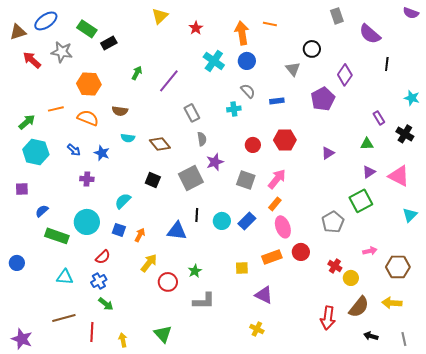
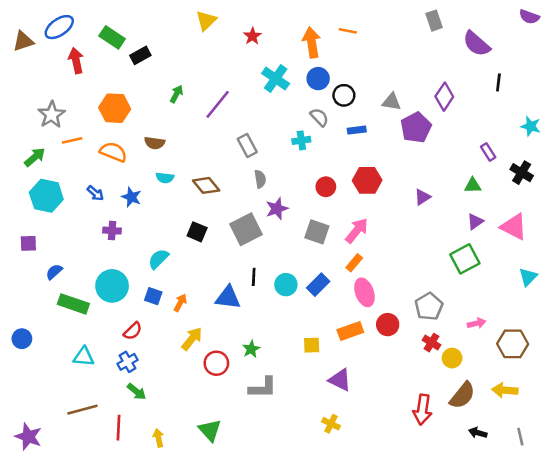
black circle: (312, 49) -> (344, 95), moved
gray star: (62, 52) -> (52, 115), moved, turned 30
red arrow: (32, 60) -> (76, 61), moved, turned 36
gray triangle: (293, 69) -> (392, 102), moved, turned -42
gray pentagon: (333, 222) -> (429, 307), moved

